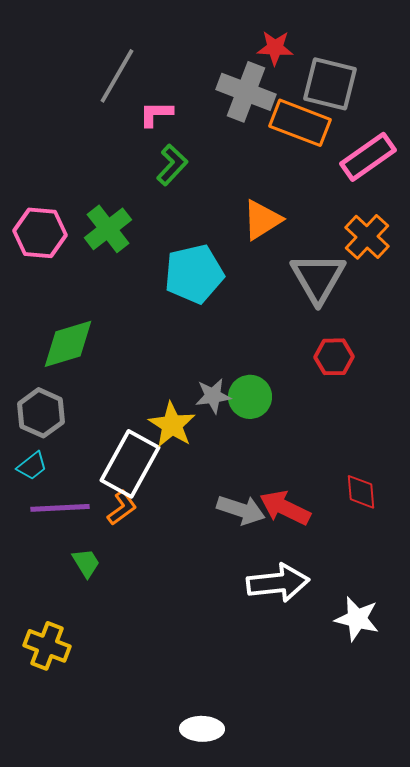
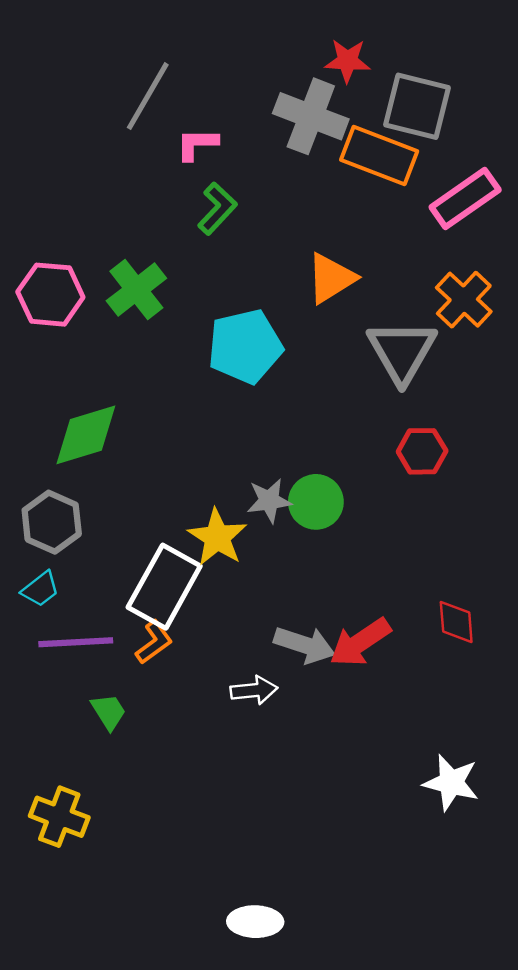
red arrow: (285, 508) -> (360, 642), turned -60
white arrow: (278, 583) -> (254, 690), moved, size x0.6

